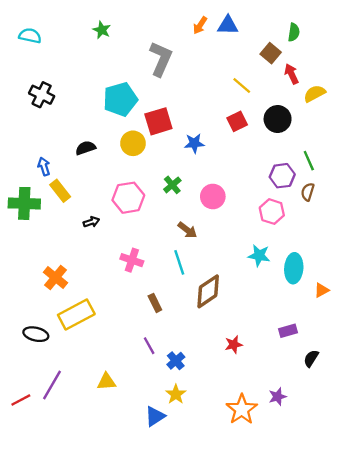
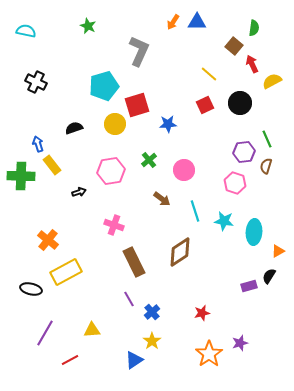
cyan line: (179, 262) -> (195, 211), moved
brown rectangle: (155, 303) -> (134, 262), size x1.8
red star: (234, 345) -> (202, 313), moved
black semicircle: (311, 358) -> (269, 276), moved
red line: (21, 400) -> (70, 360), moved

